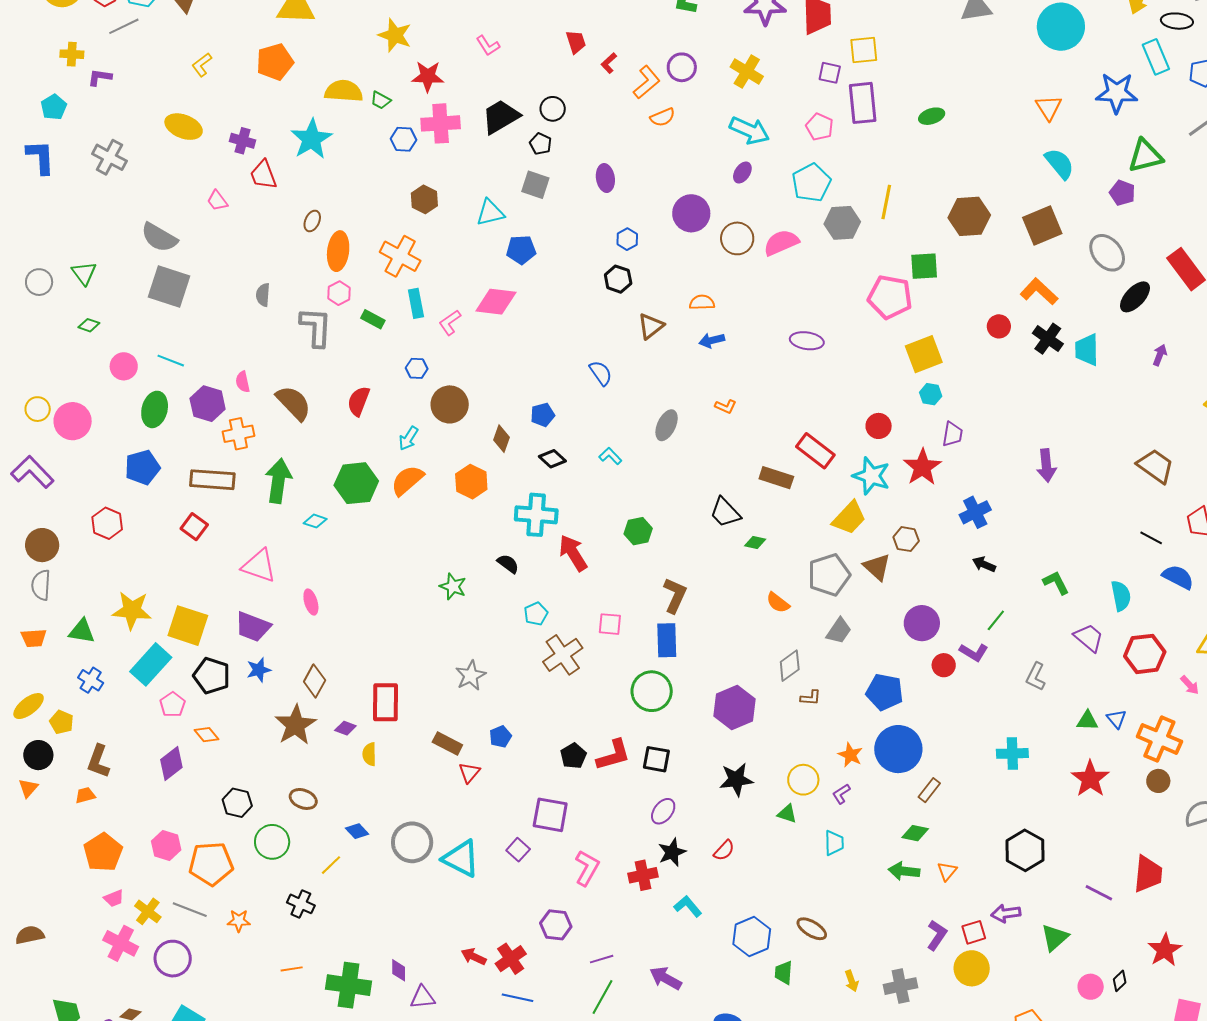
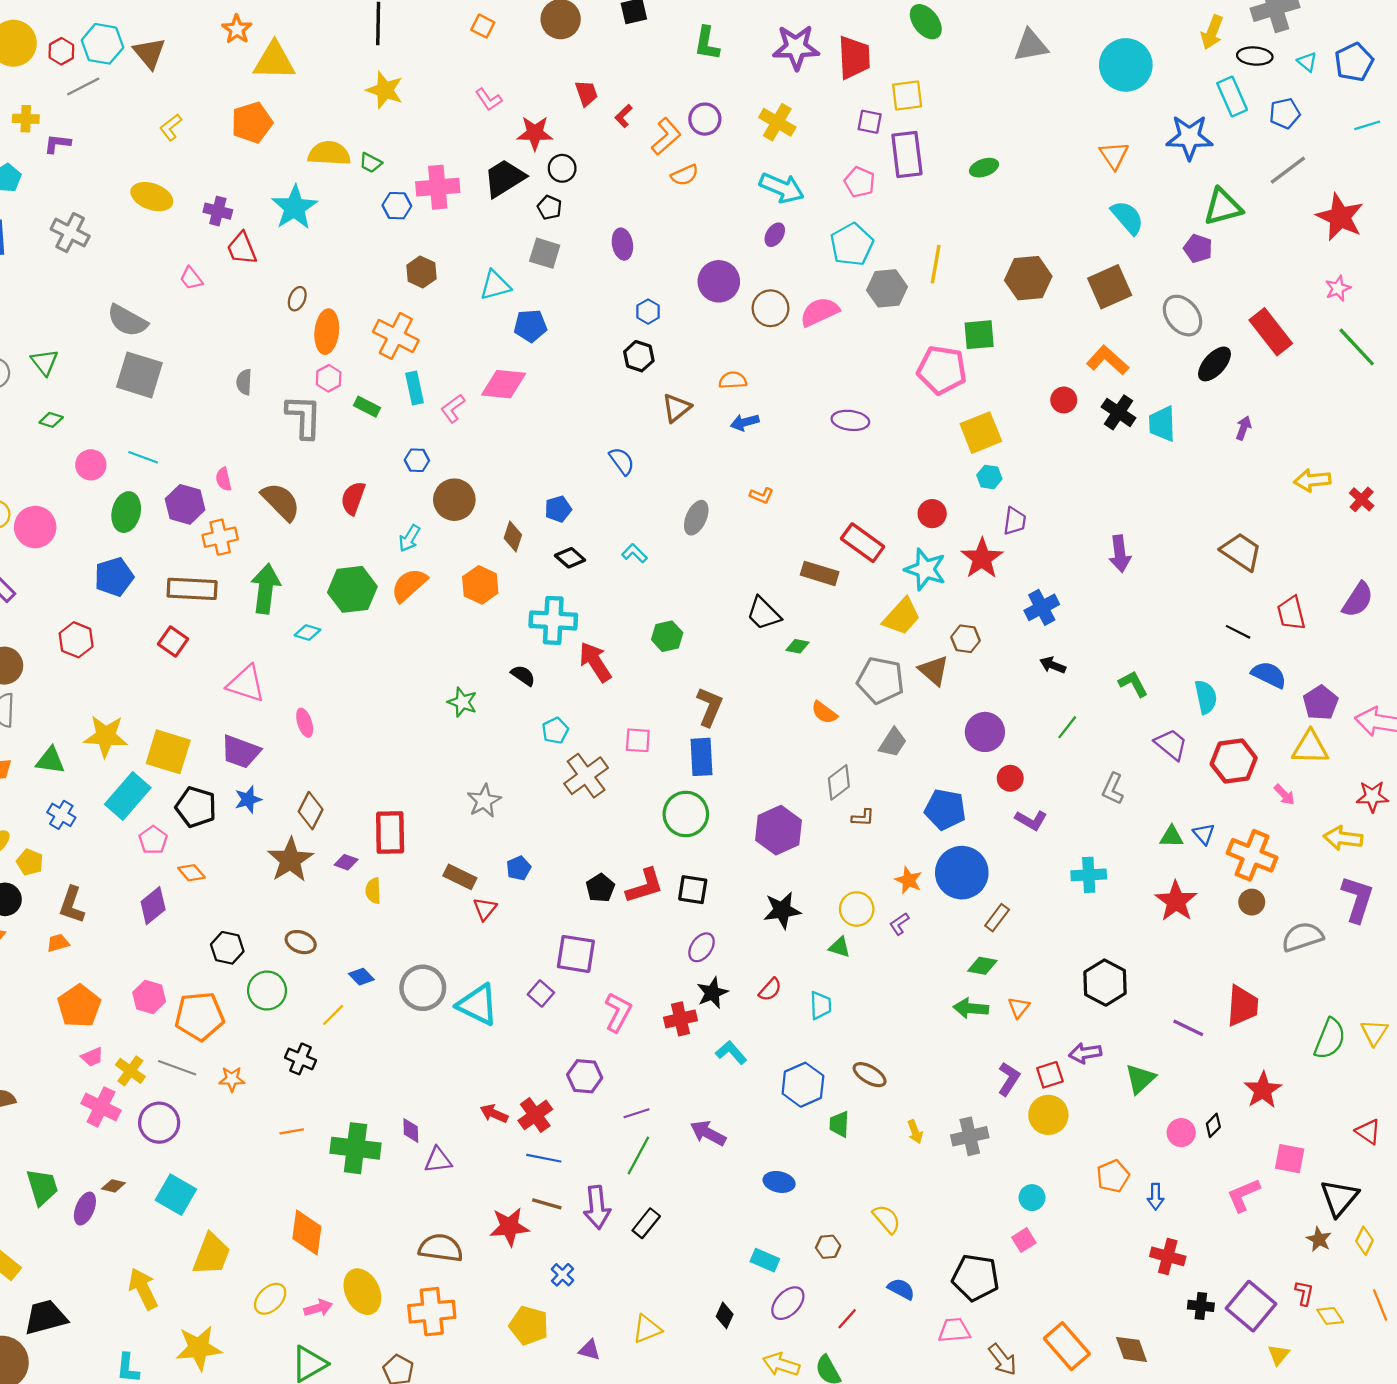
red star: (428, 76) -> (535, 133), moved
gray pentagon: (829, 575) -> (881, 680), turned 30
purple L-shape: (974, 652) -> (1031, 820), moved
cyan trapezoid: (834, 843) -> (821, 1005), moved

